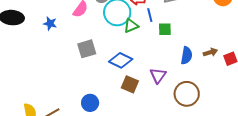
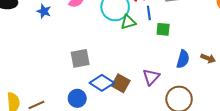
gray square: (87, 49) -> (80, 58), moved
brown arrow: (210, 52) -> (208, 58), turned 32
blue diamond: (121, 60) -> (102, 83), moved

